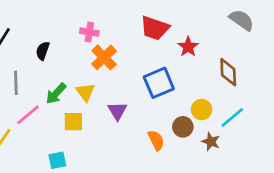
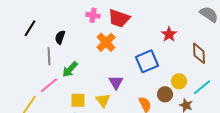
red trapezoid: (155, 28) -> (119, 18), moved
pink cross: (89, 32) -> (93, 15), moved
gray line: (16, 83) -> (49, 56), moved
yellow triangle: (85, 92) -> (103, 100), moved
yellow square: (73, 122) -> (78, 100), moved

